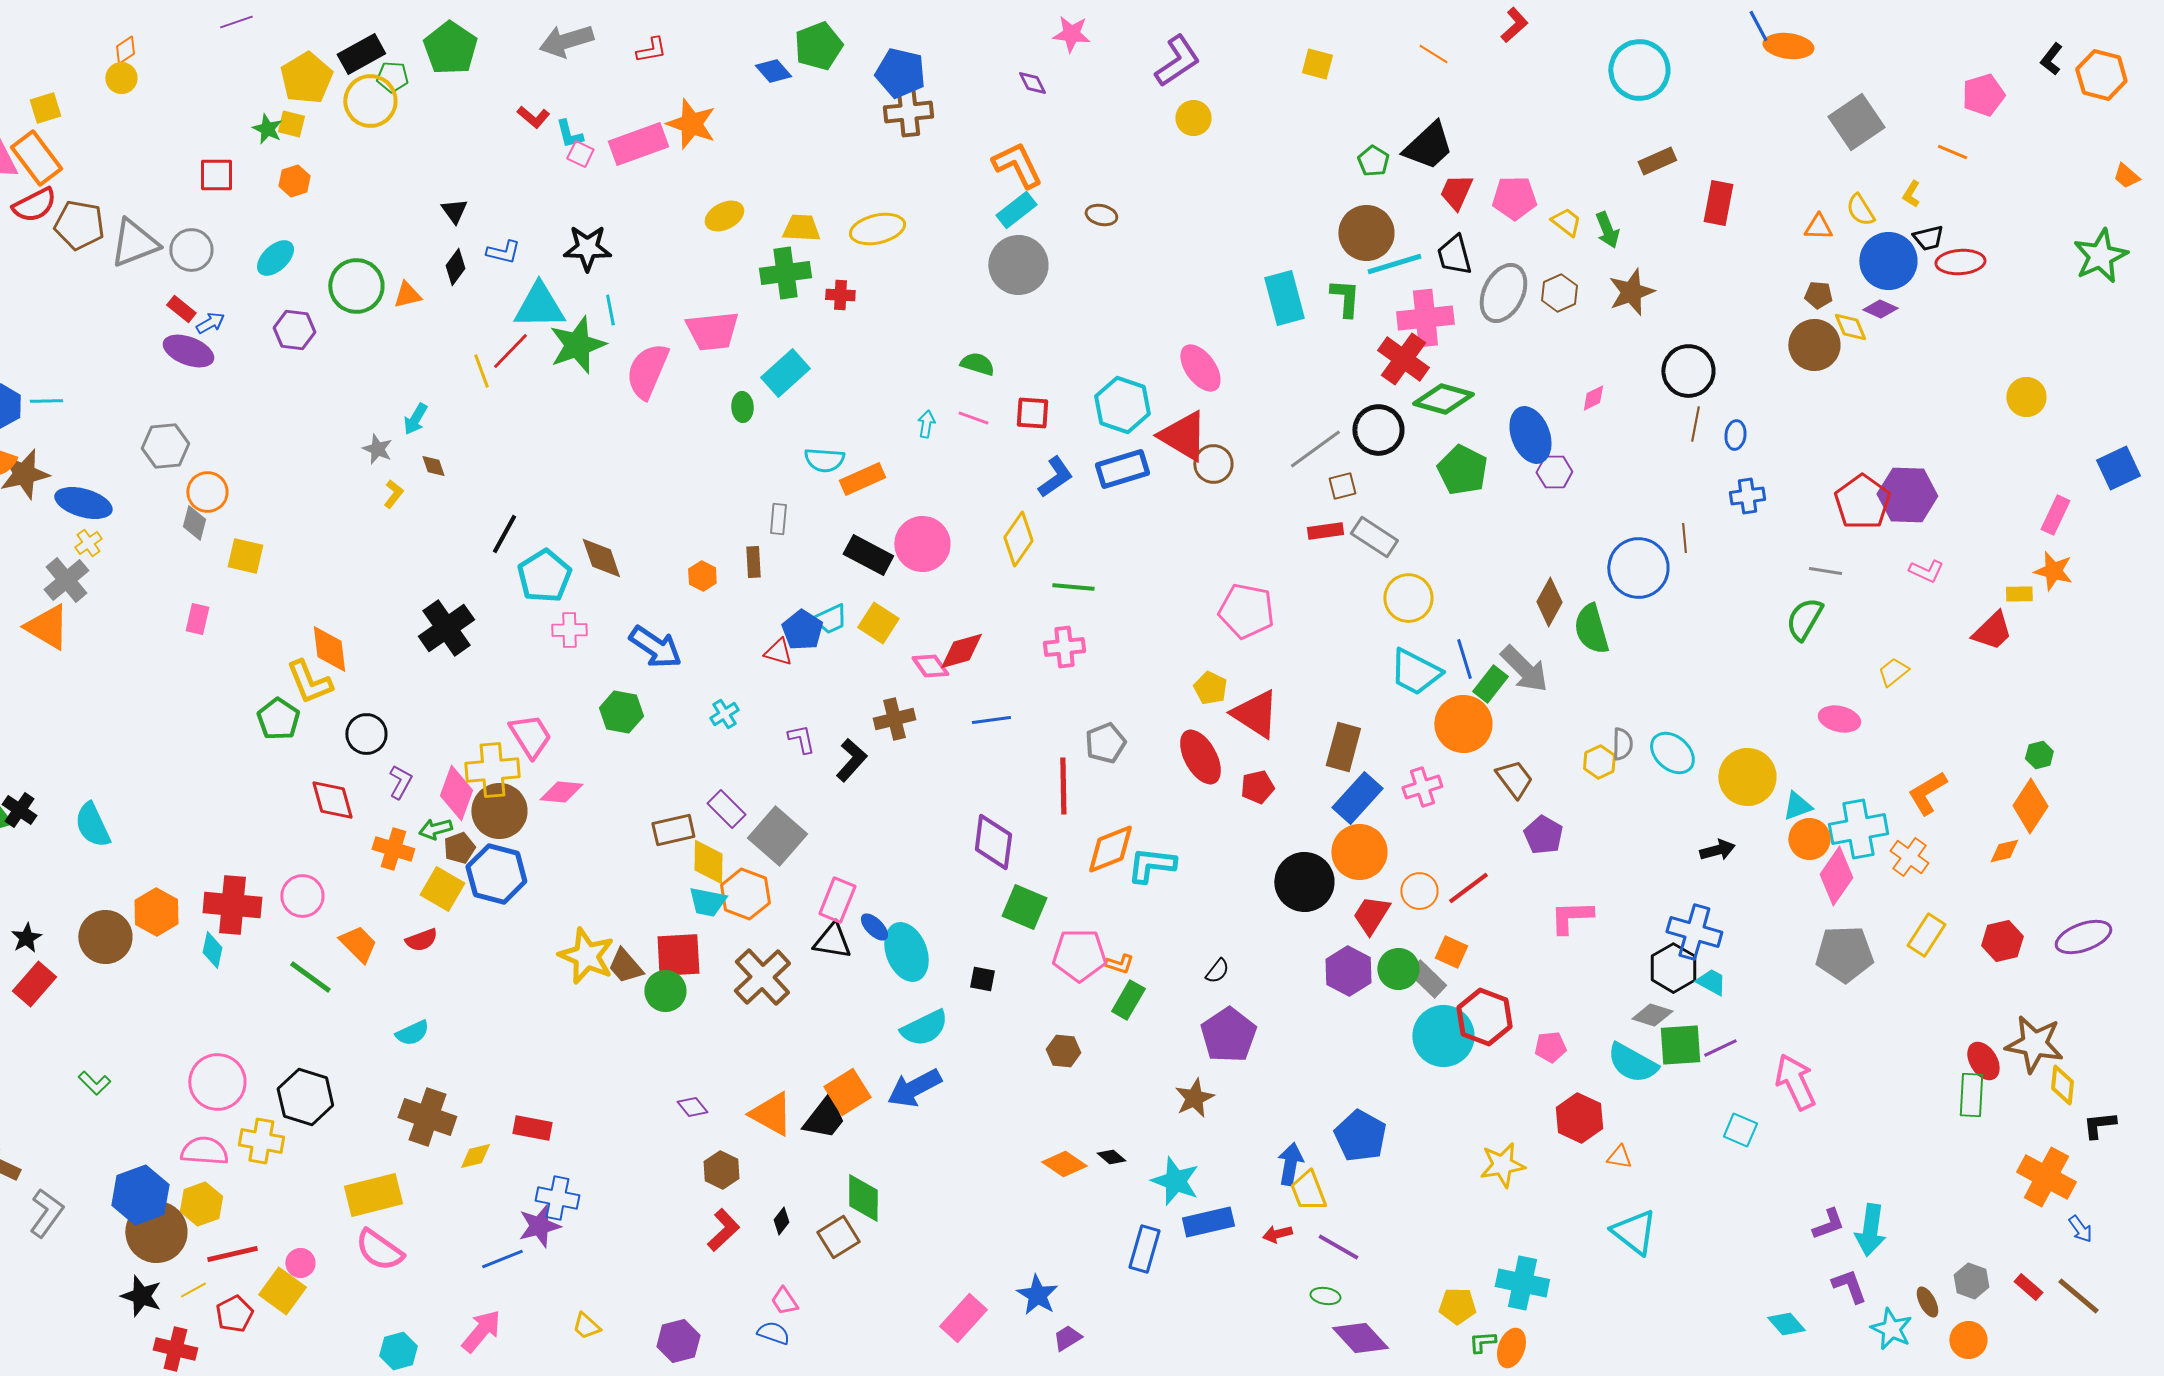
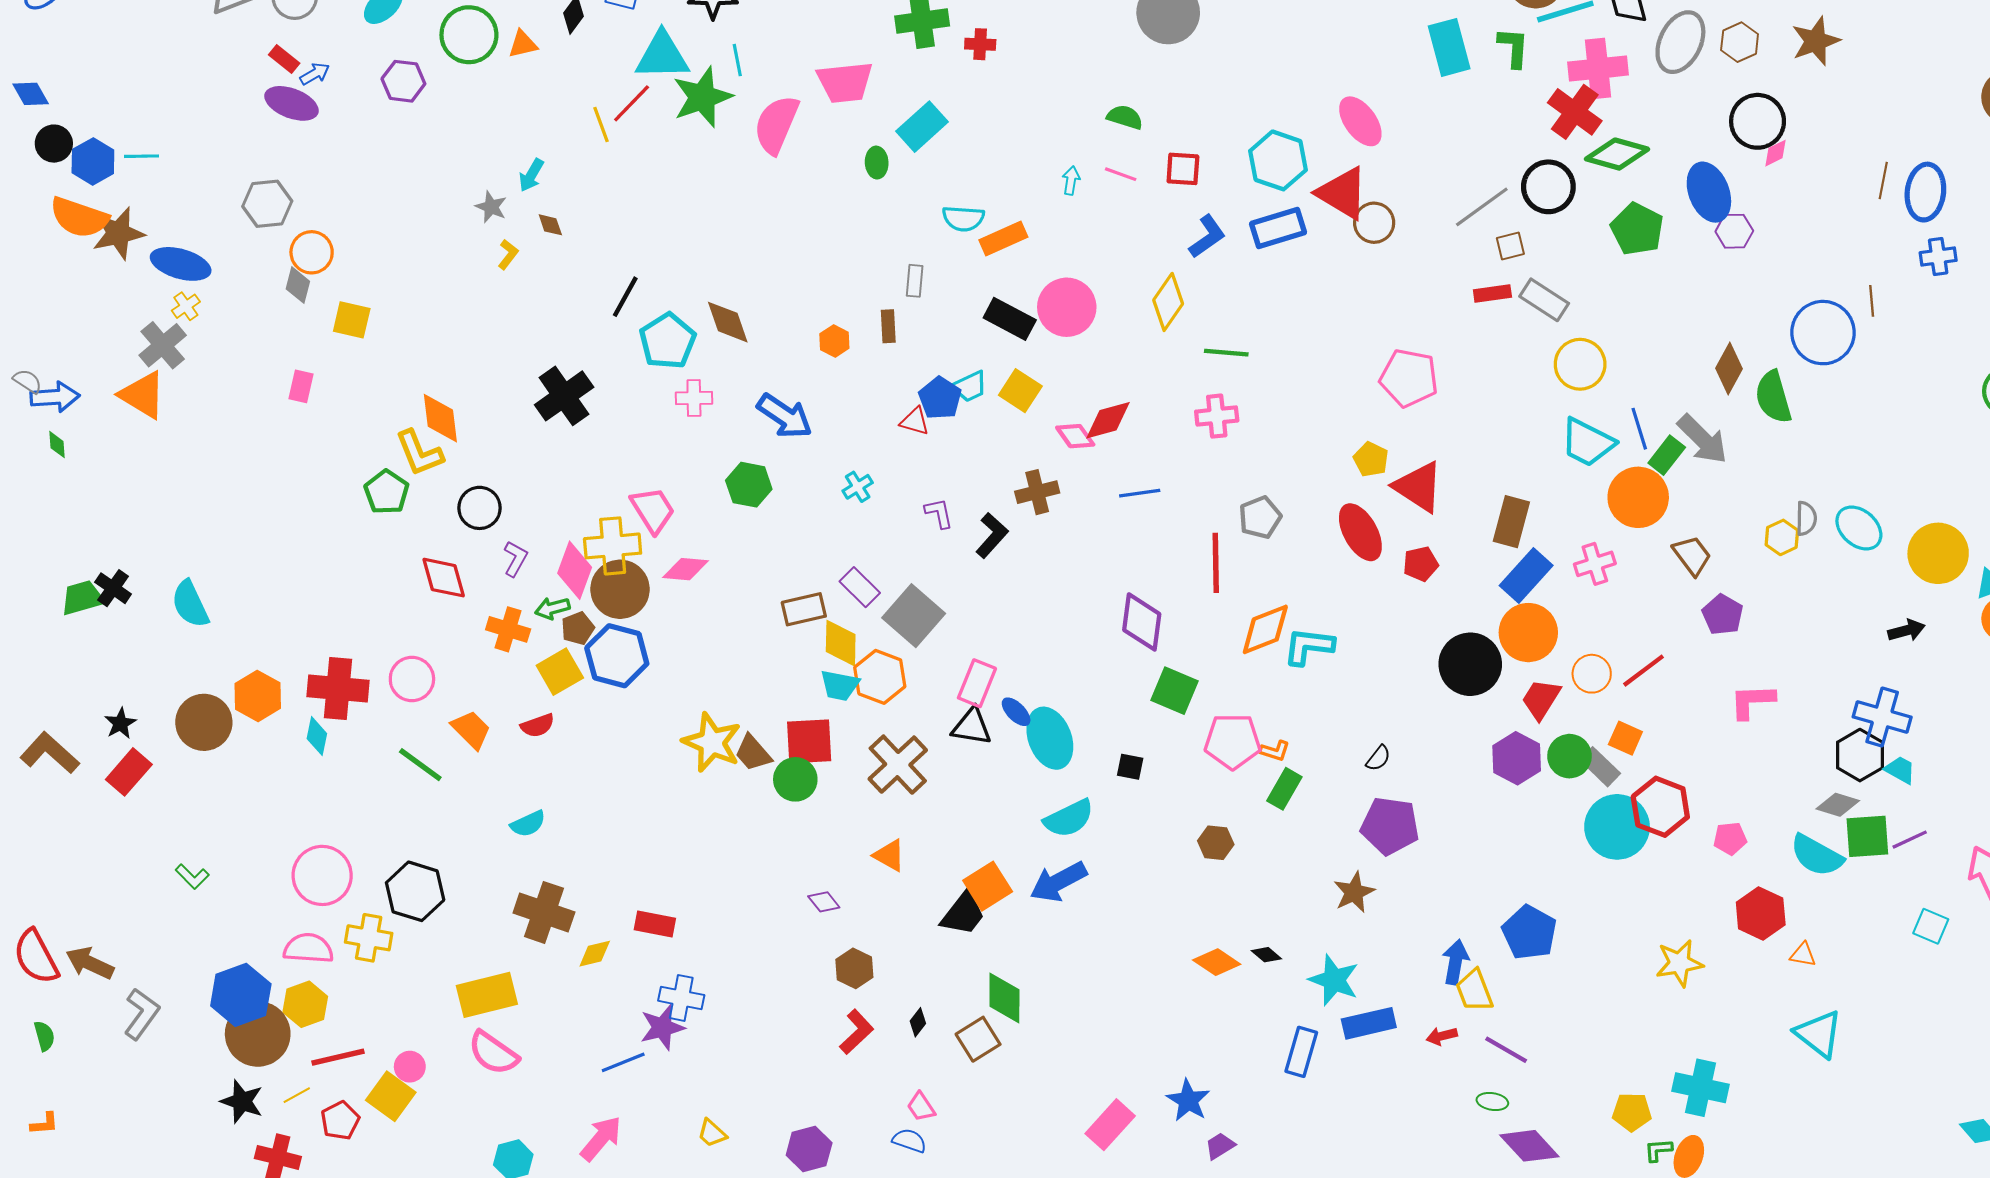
black circle: (1688, 371) -> (1758, 121), moved
blue ellipse: (1735, 435) -> (1925, 192), size x1.8
yellow square: (442, 889) -> (560, 672), turned 30
purple pentagon: (1228, 1035) -> (1390, 826), turned -30
orange triangle: (771, 1114) -> (889, 855), moved, size x0.7

